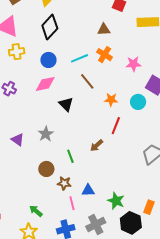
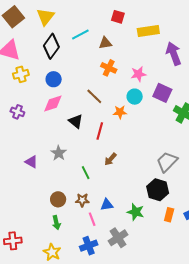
cyan line: (80, 58) -> (80, 34), moved
cyan circle: (138, 102) -> (135, 97), moved
red line: (116, 126) -> (100, 131), moved
brown circle: (46, 169) -> (58, 199), moved
green arrow: (36, 211) -> (56, 223), moved, turned -136
black hexagon: (131, 223) -> (158, 190), moved

